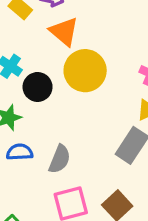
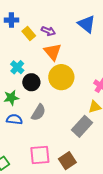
gray semicircle: (60, 159) -> (38, 112), moved

